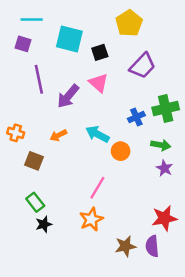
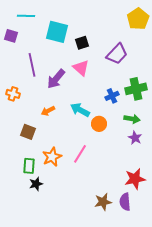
yellow pentagon: (129, 23) -> (138, 19), moved
purple square: (23, 44) -> (11, 36), moved
orange cross: (16, 133) -> (13, 94), moved
green rectangle: (35, 202) -> (29, 166), turned 42
orange star: (91, 219) -> (52, 157), moved

